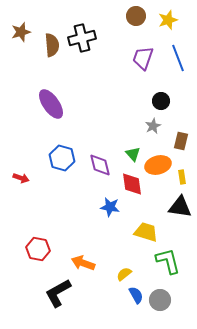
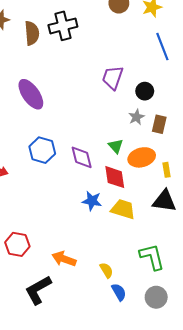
purple trapezoid: (143, 58) -> (113, 78), moved
brown rectangle: (181, 141) -> (159, 124), moved
yellow trapezoid: (146, 232) -> (123, 209), moved
yellow semicircle: (124, 274) -> (106, 270), turned 98
gray circle: (160, 300) -> (156, 297), moved

